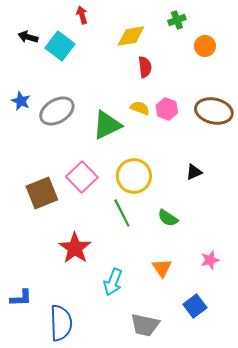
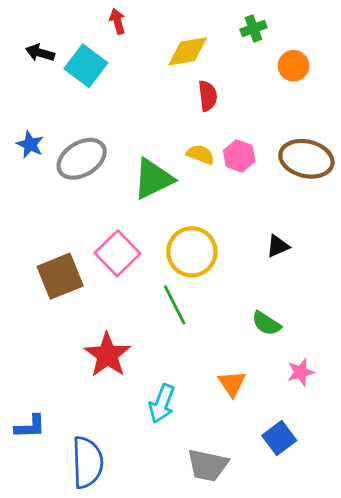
green semicircle: (168, 218) -> (266, 323), moved

